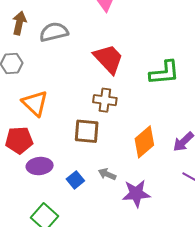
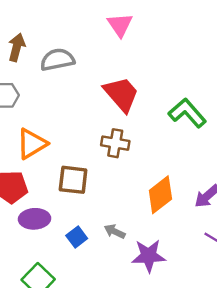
green L-shape: (164, 73) -> (187, 113), turned -128
orange triangle: (35, 103) -> (32, 144), turned 44
brown square: (87, 131) -> (73, 180), moved

